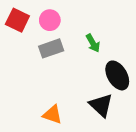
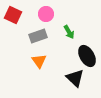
pink circle: (50, 20) -> (46, 14), moved
orange triangle: (52, 115) -> (39, 61), moved, turned 35

